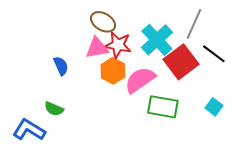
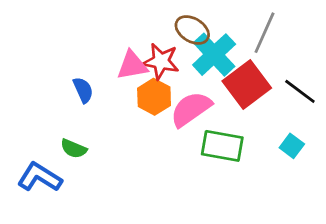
brown ellipse: (103, 22) -> (192, 30), moved
black line: (214, 54) -> (300, 91), moved

